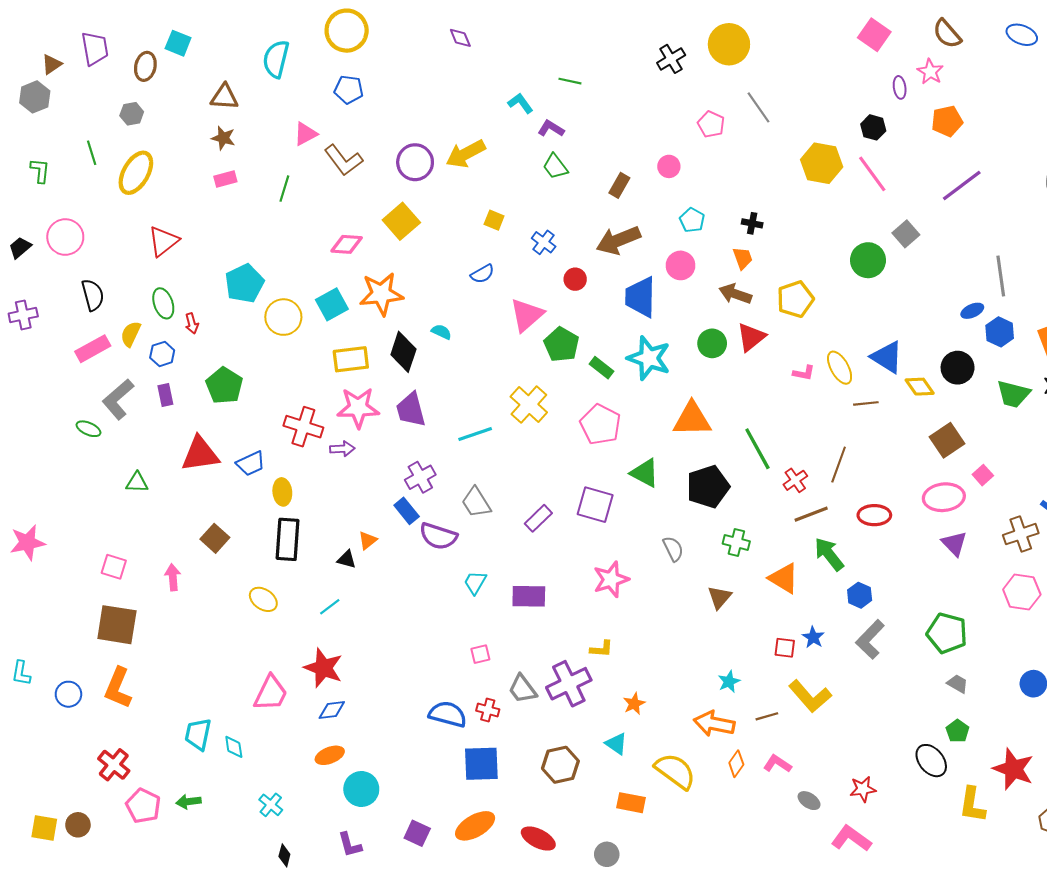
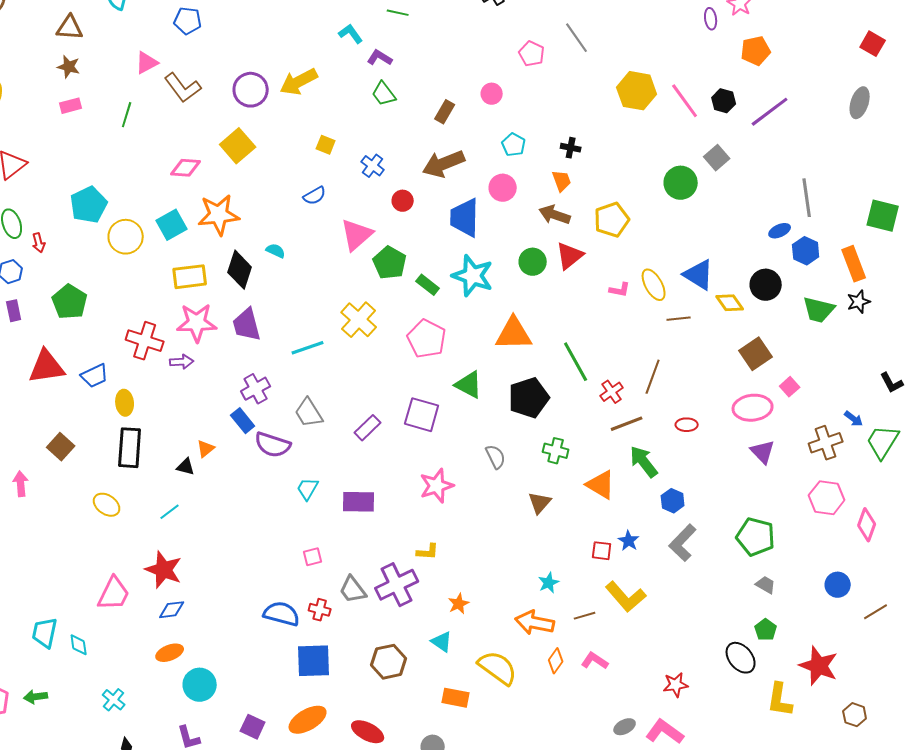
black hexagon: (873, 127) -> (724, 101), moved
red ellipse: (874, 515) -> (687, 425), size x0.7
gray ellipse: (809, 801) -> (625, 727), moved, turned -60

